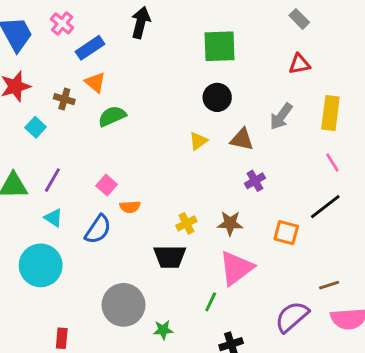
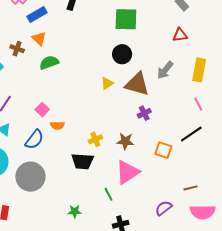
brown triangle: (242, 139) -> (137, 84), size x1.5
green line: (211, 302) -> (109, 194), turned -56
gray circle: (124, 305) -> (30, 177), moved
purple semicircle: (292, 317) -> (164, 208), size x0.7

